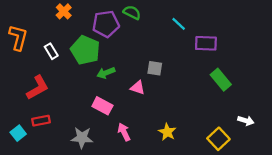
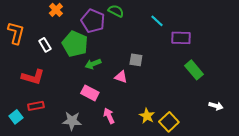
purple pentagon: (106, 24) -> (93, 21), turned 30
red L-shape: (38, 88) -> (33, 77), turned 45
yellow square: (218, 139) -> (169, 122), moved

